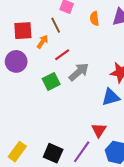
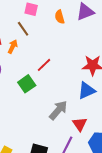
red line: (62, 55) -> (44, 65), moved
gray arrow: (79, 72) -> (58, 110), moved

